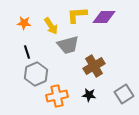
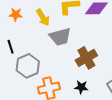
black line: (27, 52) -> (11, 47), moved

